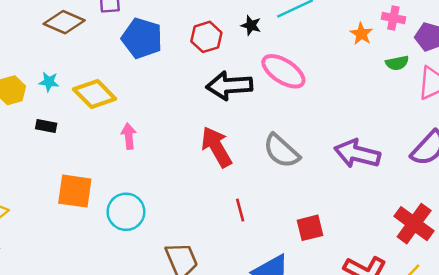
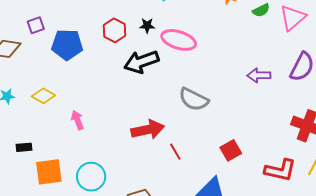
black star: (251, 25) -> (147, 26), moved
yellow diamond: (95, 94) -> (43, 96), size x0.7
black rectangle: (46, 126) -> (24, 147), moved
red arrow: (216, 147) -> (148, 130), moved, turned 124
purple arrow: (357, 154) -> (259, 75), moved, size x0.7

